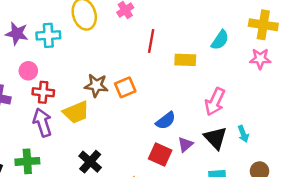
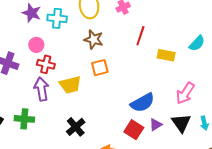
brown star: (96, 85) -> (94, 39), moved
orange square: (125, 87) -> (100, 68), moved
blue semicircle: (166, 121) -> (143, 103), size x1.4

